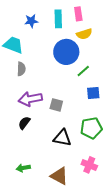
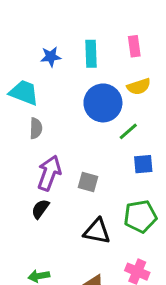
pink rectangle: (78, 14) -> (134, 46), moved
yellow semicircle: (84, 34) -> (139, 87), moved
purple arrow: (30, 99) -> (49, 173), turned 120

